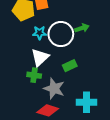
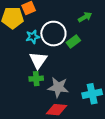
green arrow: (82, 28) -> (85, 17), moved
green rectangle: (70, 66) -> (73, 41), moved

